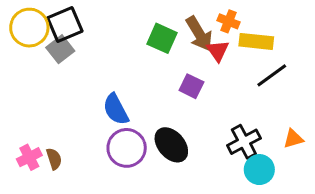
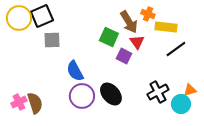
green square: (162, 38) -> (109, 37), moved
gray square: (60, 49) -> (52, 40), moved, turned 36
red triangle: (218, 51) -> (137, 42), moved
brown semicircle: (54, 159) -> (35, 103), size x1.5
cyan circle: (259, 170) -> (181, 104), moved

